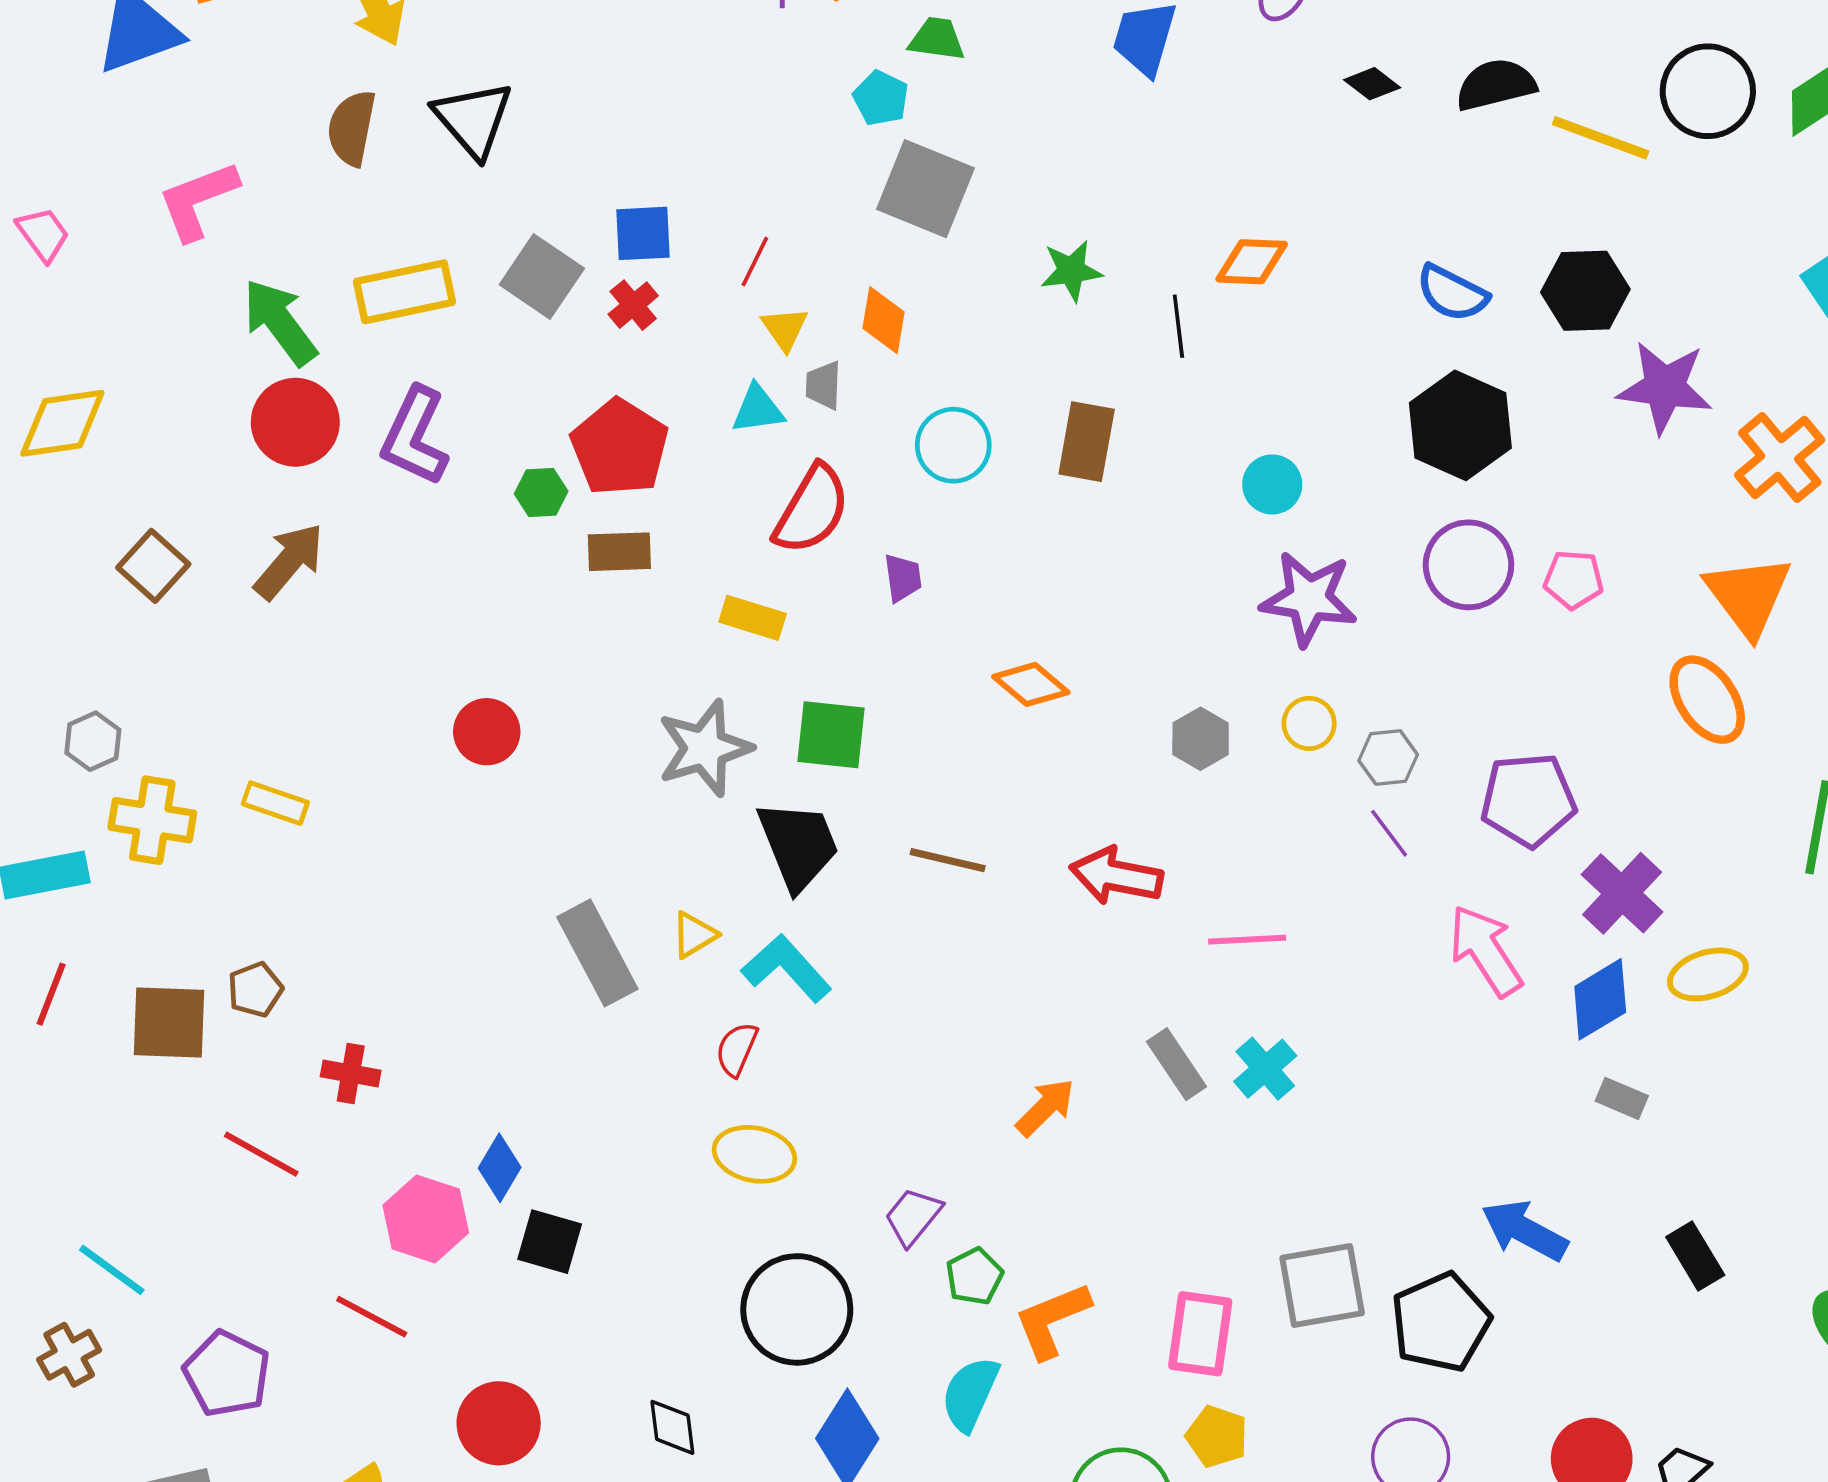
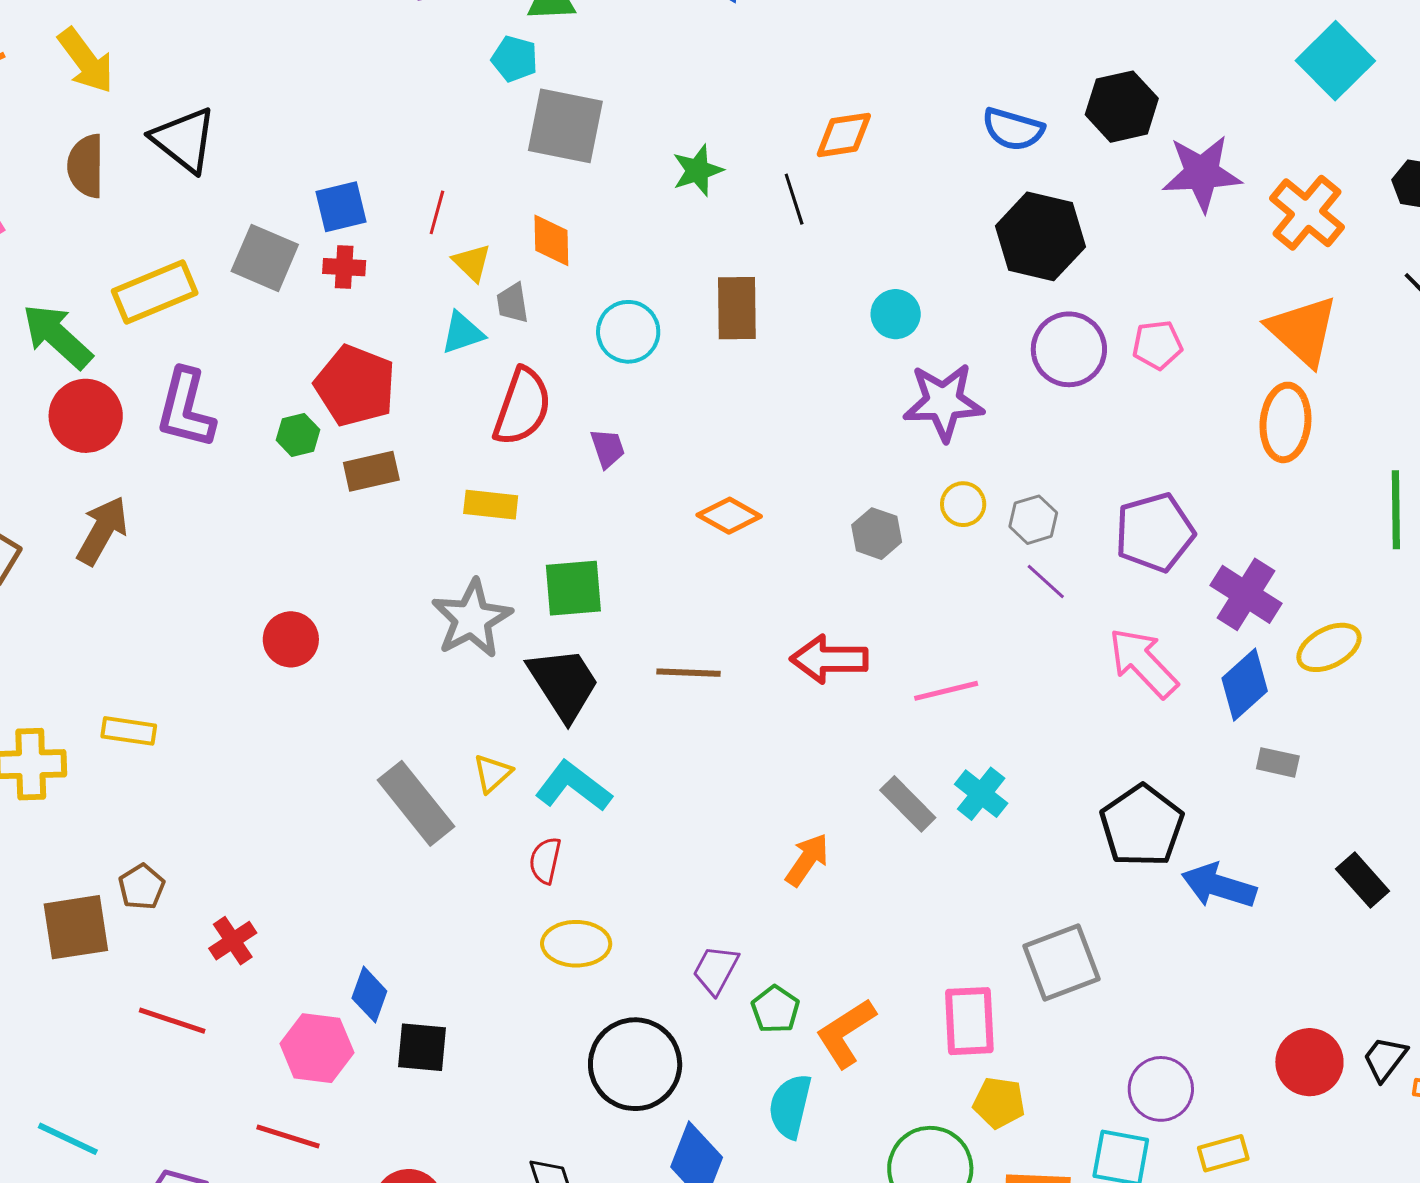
red cross: (633, 305) -> (344, 267), turned -36
orange ellipse: (1707, 700) -> (1285, 422), turned 50
red cross: (351, 1073) -> (233, 941), turned -33
black pentagon: (1441, 1322) -> (1142, 826), moved

